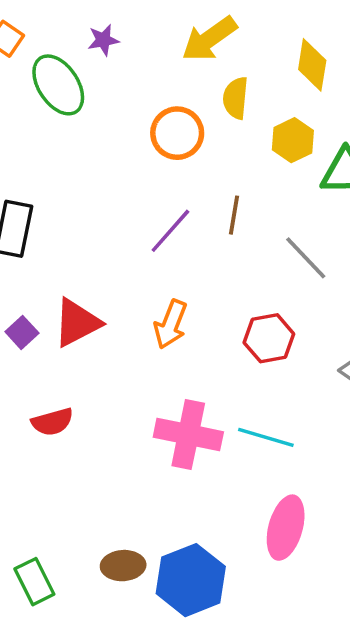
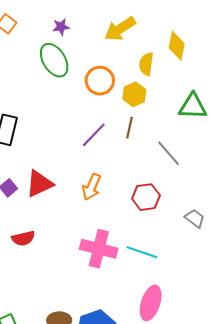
green ellipse: (58, 85) -> (54, 60), moved
yellow semicircle: (236, 98) -> (146, 64), moved
yellow hexagon: (293, 140) -> (134, 94), moved

